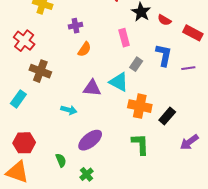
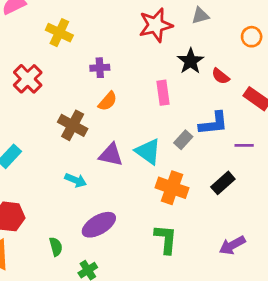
blue L-shape: (164, 55) -> (213, 123), turned 65
gray rectangle: (136, 64) -> (183, 140), moved
brown cross: (40, 71) -> (73, 125), moved
black rectangle: (167, 116) -> (223, 183), moved

